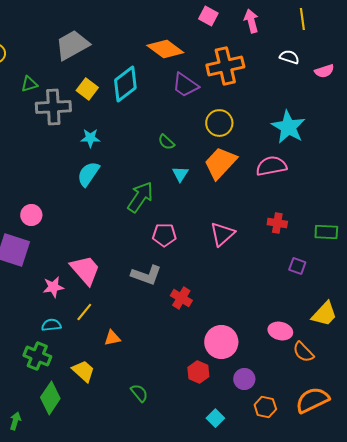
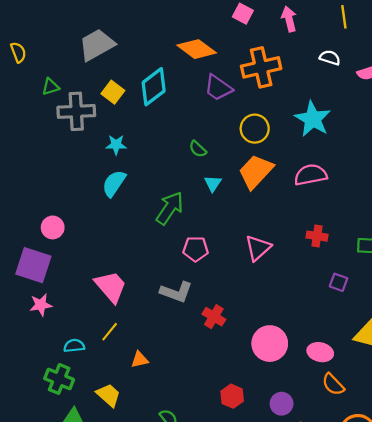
cyan star: (288, 127) -> (313, 119), moved
pink star: (53, 287) -> (41, 305), moved
pink circle: (221, 342) -> (270, 344), moved
orange semicircle: (303, 352) -> (333, 384), moved

